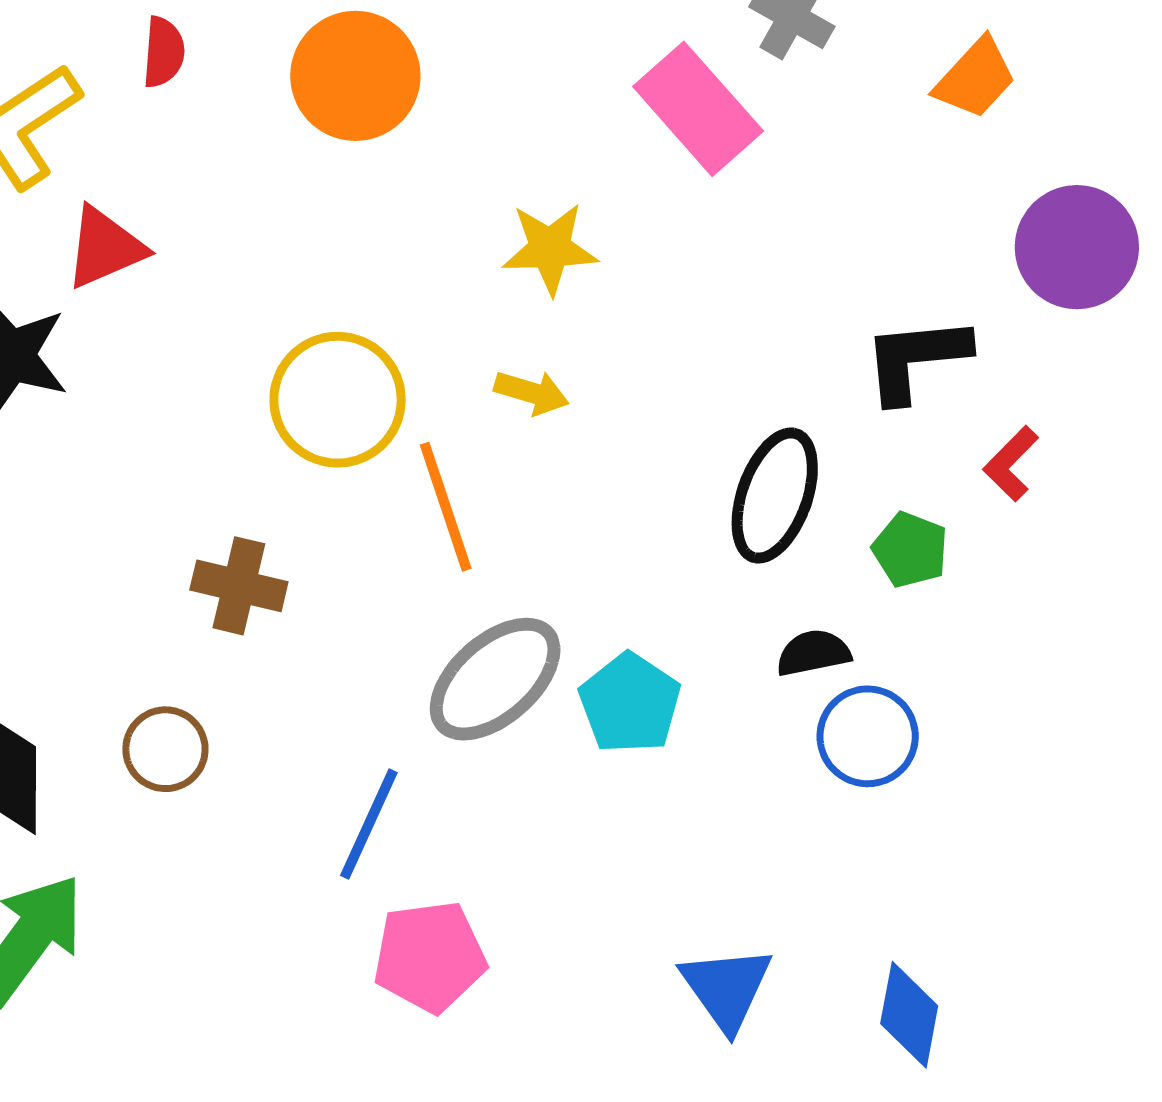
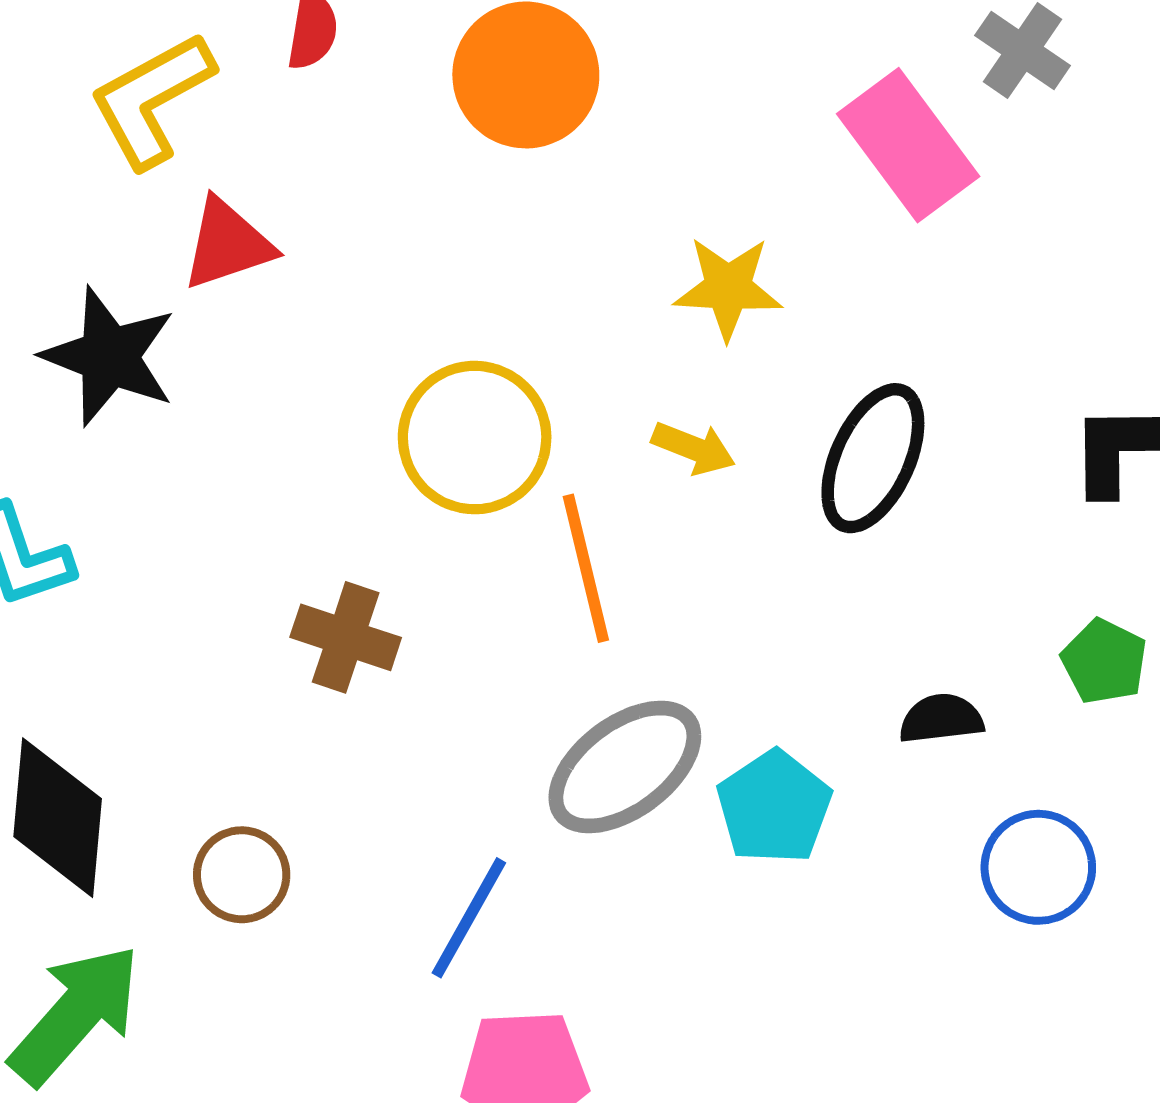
black ellipse: (775, 496) -> (873, 458), moved
black semicircle: (813, 653) -> (941, 719), moved
brown circle: (165, 749) -> (242, 875), moved

